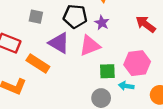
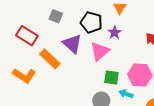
pink triangle: (90, 46) -> (100, 51), turned -30

